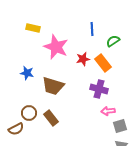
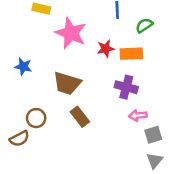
orange rectangle: (103, 63) -> (131, 54), turned -54
blue star: (27, 73) -> (23, 67), moved
brown rectangle: (51, 118) -> (80, 117), moved

